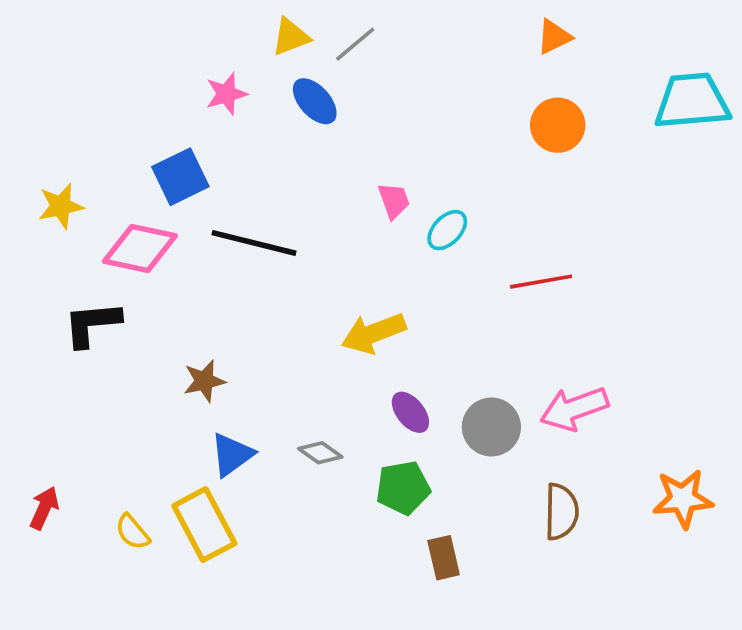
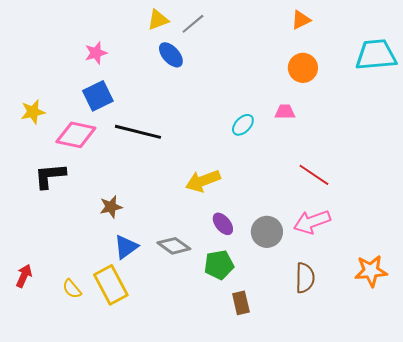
pink star: (226, 94) -> (96, 53), moved
pink trapezoid: (394, 201) -> (285, 112), moved, turned -70
red line: (541, 282) -> (314, 175), moved, turned 44
gray diamond: (320, 453) -> (174, 246), size x1.4

